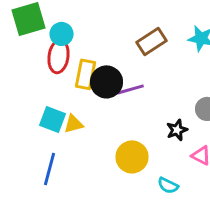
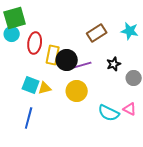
cyan circle: (62, 34) -> (12, 34), moved
black star: (177, 130) -> (114, 64), moved
yellow circle: (132, 157) -> (77, 91), moved
cyan semicircle: (168, 185) -> (109, 113), moved, size x1.5

